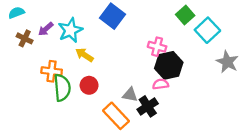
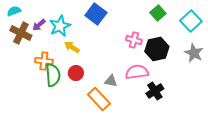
cyan square: (207, 30) -> (191, 21), moved
brown cross: (25, 38) -> (21, 33), size x1.5
black hexagon: (169, 65) -> (157, 49), moved
pink semicircle: (161, 84) -> (137, 72), size x1.6
black cross: (148, 106) -> (155, 91), moved

